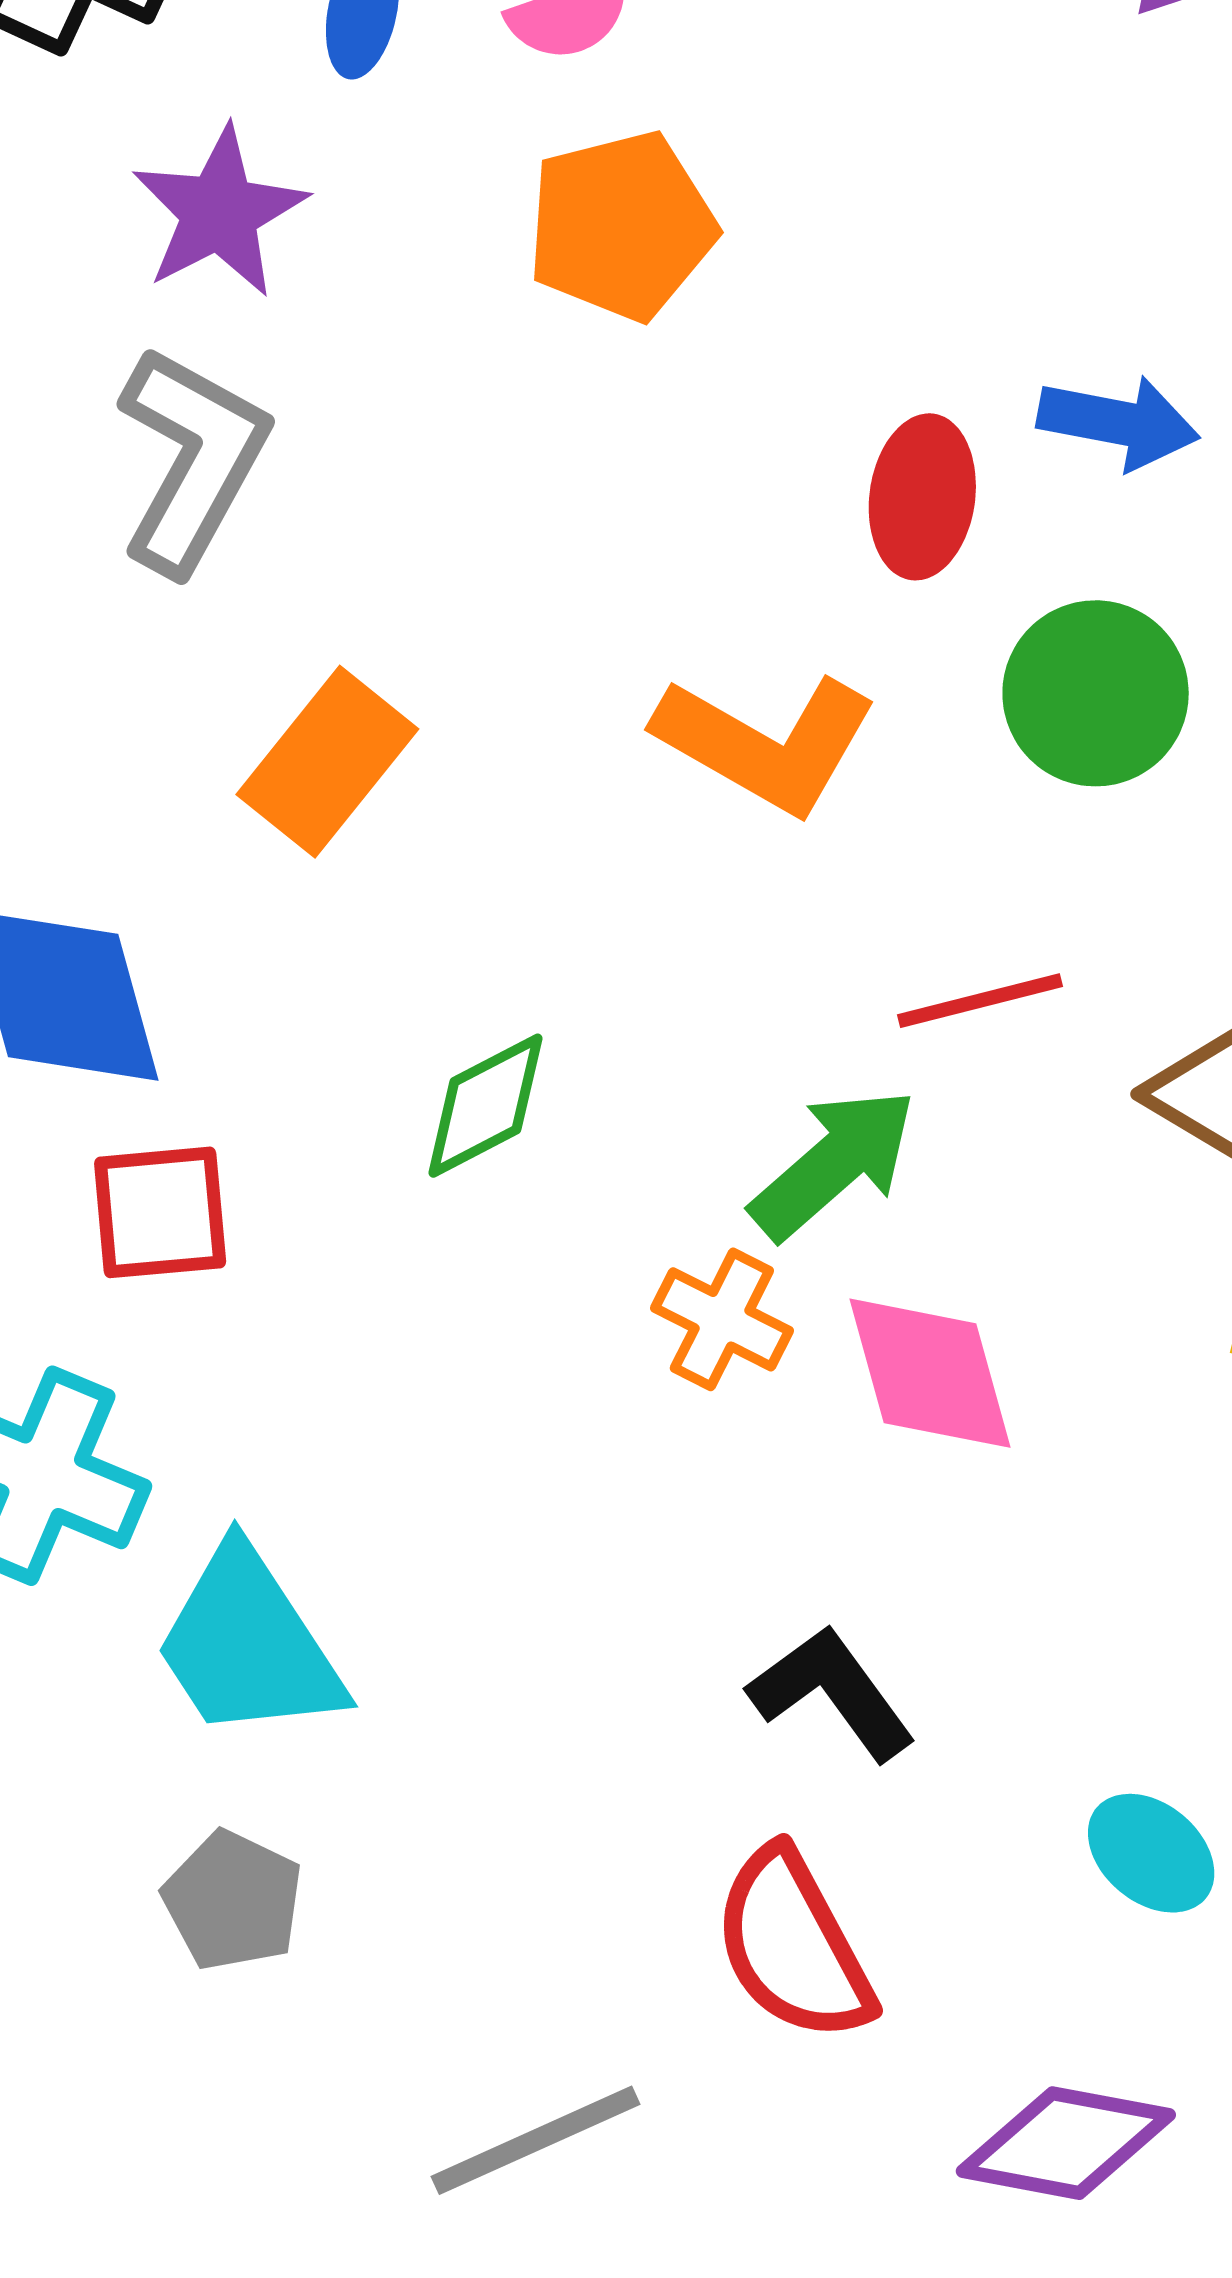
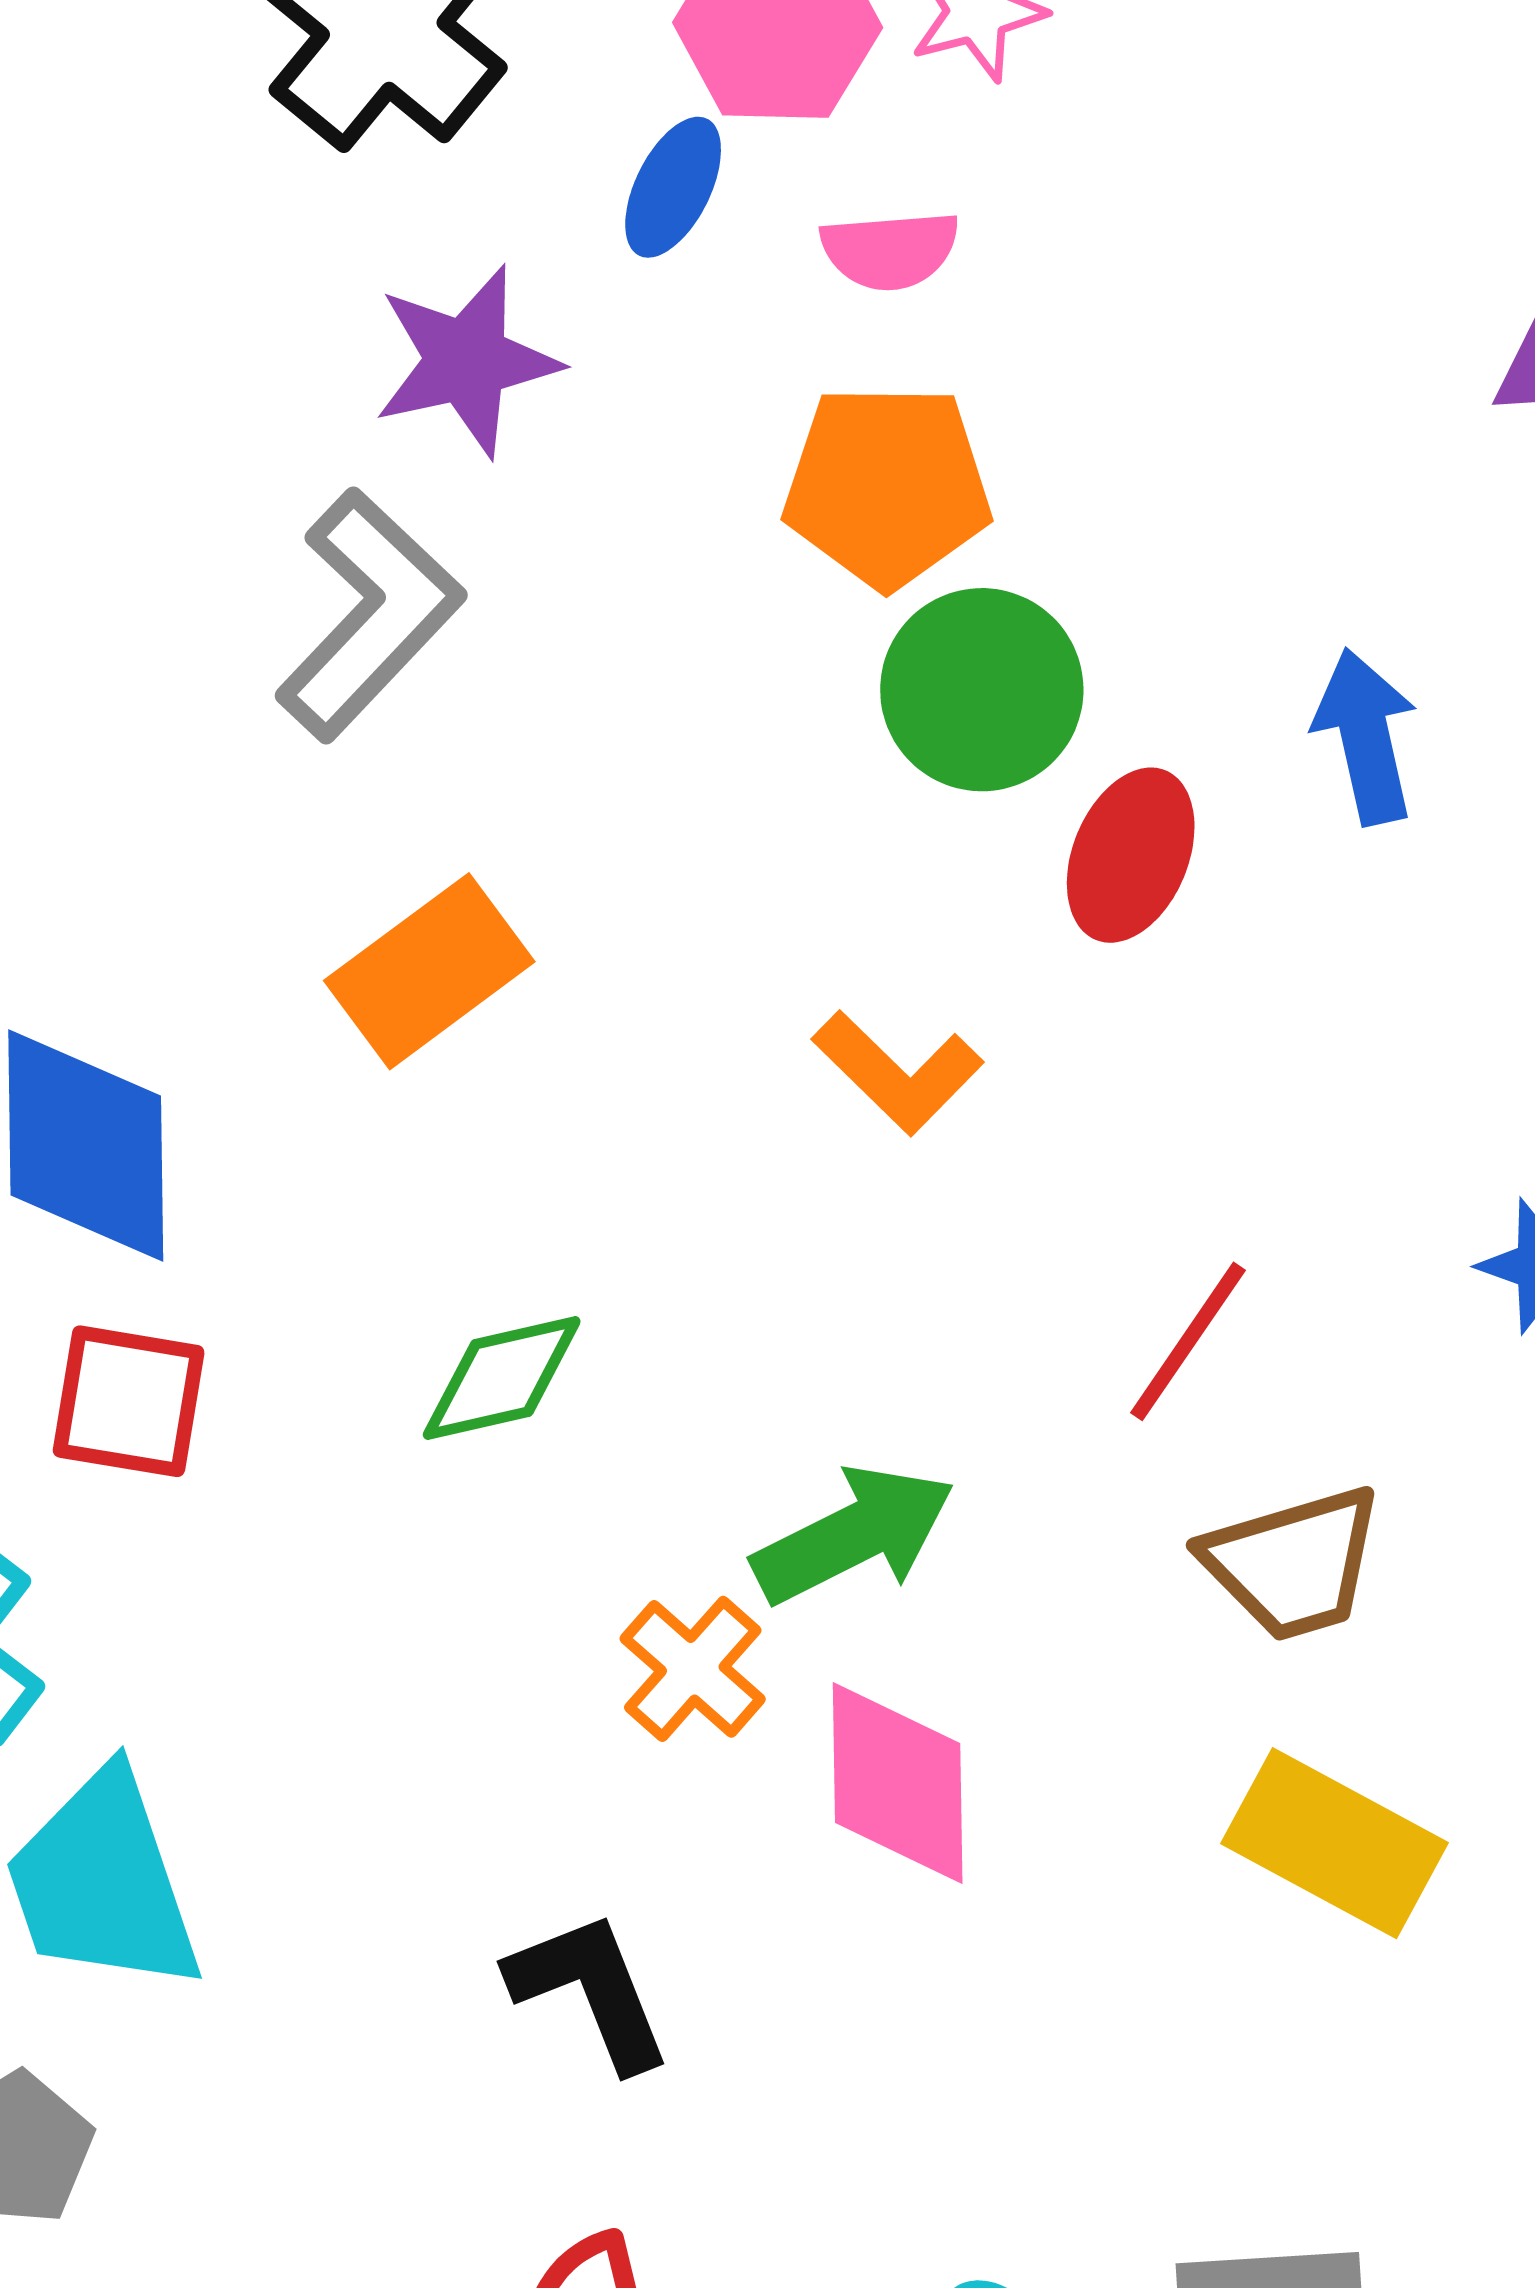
blue arrow: (1118, 422) -> (1366, 736), moved, turned -128
green circle: (1096, 693) -> (982, 690), moved
orange L-shape: (766, 743) -> (898, 1072), size x0.7
red line: (980, 1001) -> (1188, 1341), moved, turned -56
black L-shape: (832, 1693) -> (590, 1990), moved

